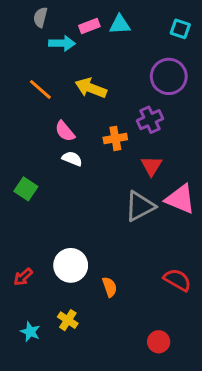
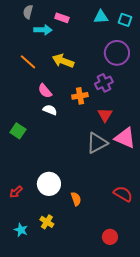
cyan triangle: (120, 25) -> (101, 17), moved
pink rectangle: (89, 26) -> (62, 18), turned 40

